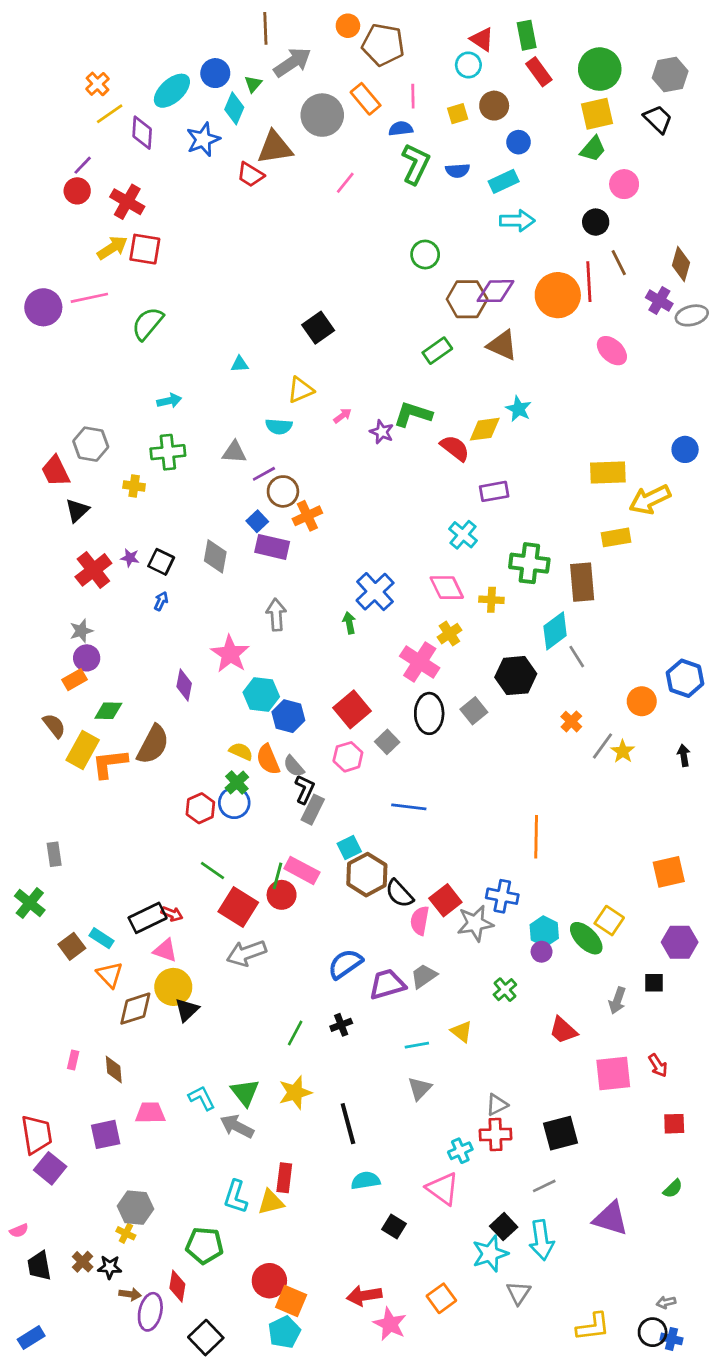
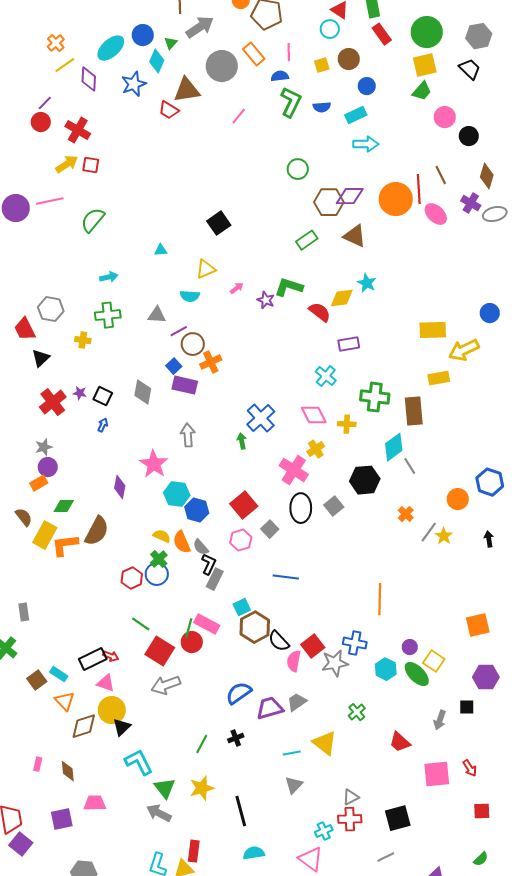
black circle: (596, 222) -> (469, 136), moved
red square: (145, 249) -> (91, 165), size x0.7
pink ellipse: (612, 351) -> (436, 214), moved
purple circle: (542, 952) -> (410, 647), moved
yellow triangle: (462, 1032) -> (325, 743), size x1.5
cyan L-shape: (202, 1098) -> (139, 762), moved, size x1.4

